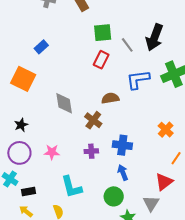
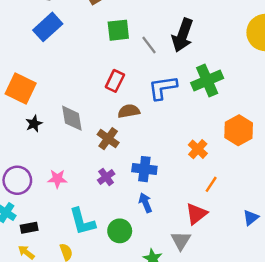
blue rectangle: (41, 47) -> (48, 27), moved, size x1.6
red rectangle: (101, 60) -> (115, 81), moved
black star: (21, 125) -> (34, 124), moved
purple cross: (91, 151) -> (106, 177), turned -32
green circle: (114, 196) -> (120, 231), moved

